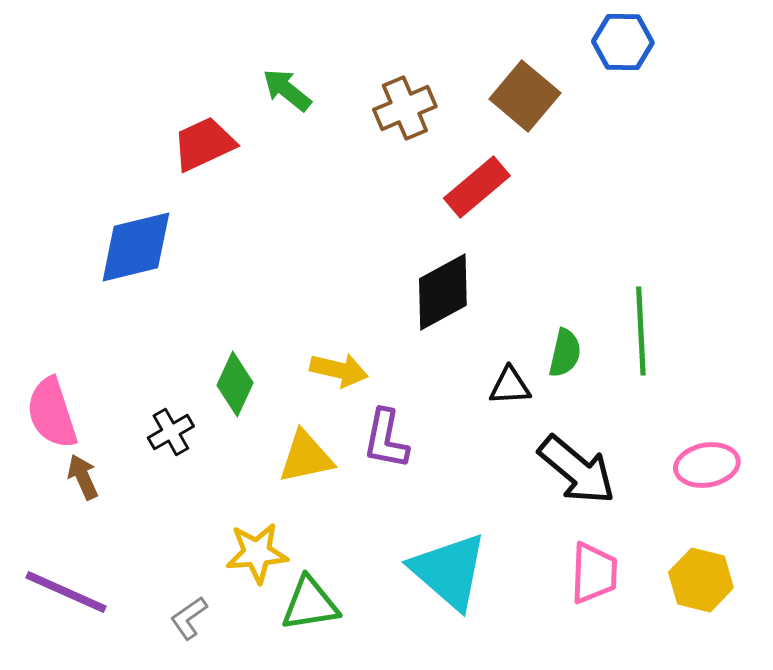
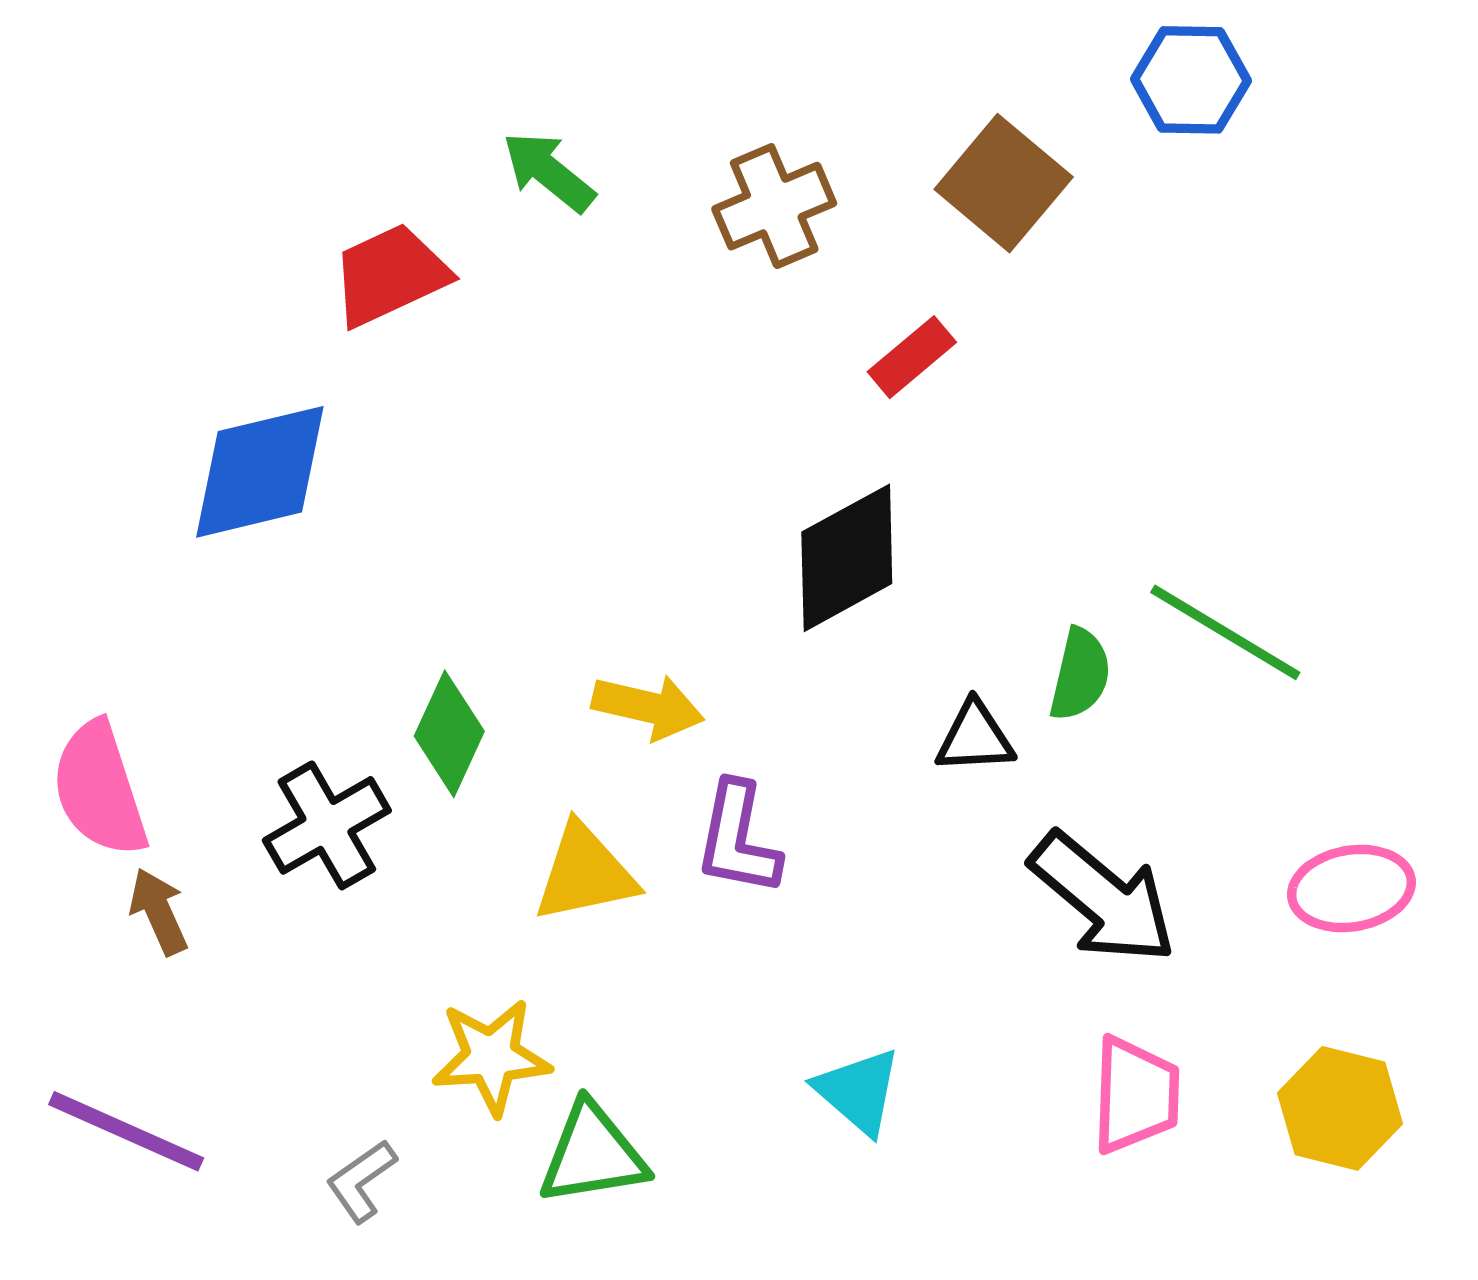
red rectangle: (477, 187) -> (912, 357), size x0.7
green line: (641, 331) -> (1225, 632), turned -56
black cross: (171, 432) -> (327, 825), size x1.4
cyan triangle: (449, 571) -> (858, 1091), size x0.6

